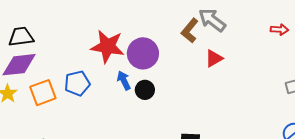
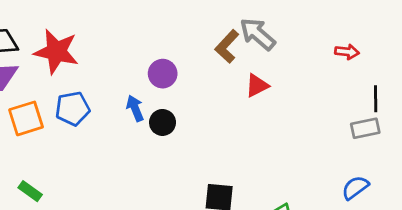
red star: (107, 46) -> (56, 52), moved
purple circle: (143, 53) -> (163, 74), size x0.7

